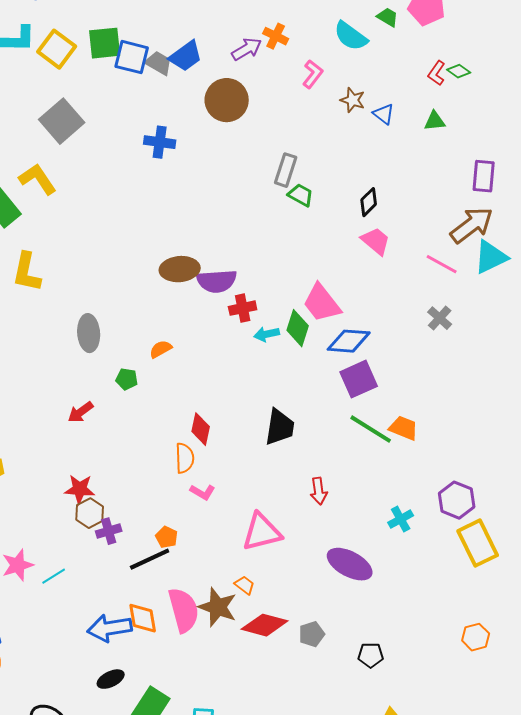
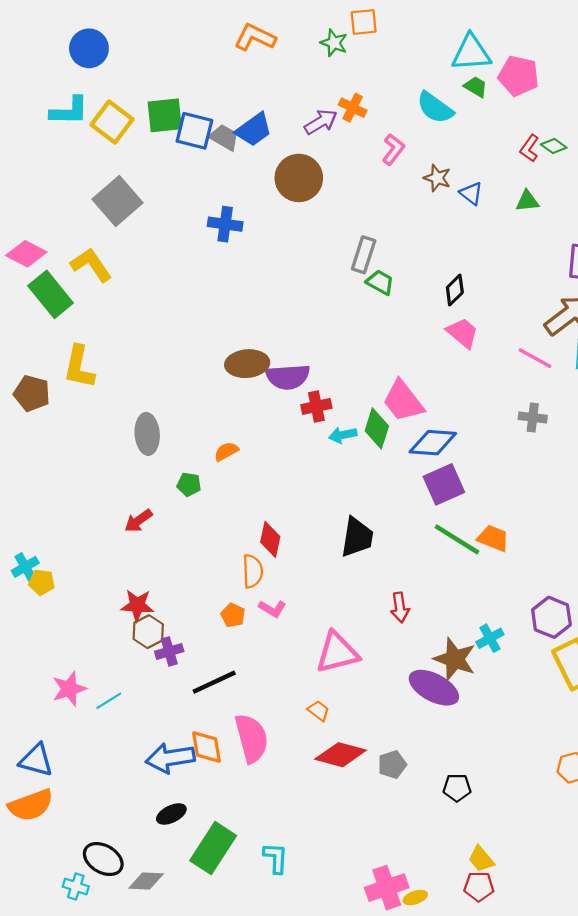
gray cross: (440, 318) -> (533, 417), turned -35
orange pentagon: (167, 537) -> (233, 615), moved
brown star: (218, 607) -> (455, 659), moved

